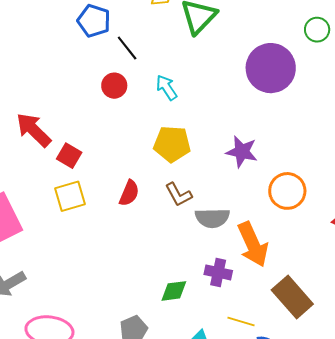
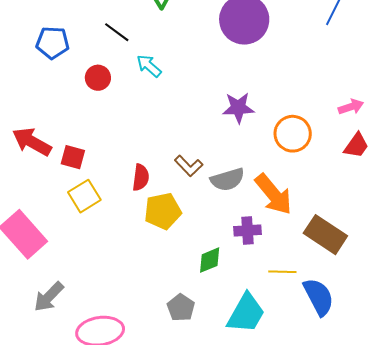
blue pentagon: (94, 21) -> (53, 43), moved
black line: (127, 48) -> (117, 32), moved
yellow pentagon: (172, 144) -> (163, 211), moved

